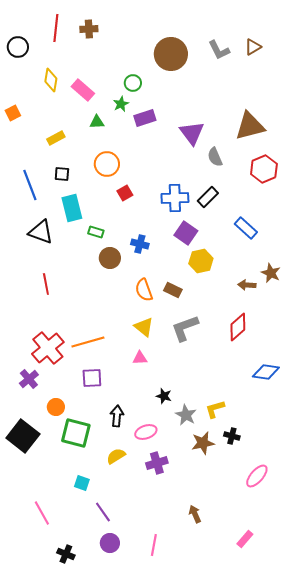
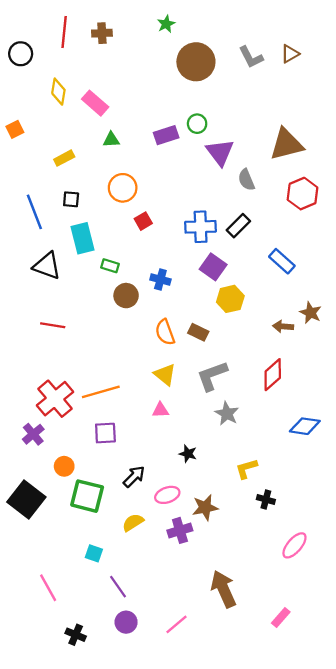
green circle: (133, 83) -> (197, 124), moved
green star: (121, 104) -> (166, 24), moved
red line: (46, 284) -> (53, 325), turned -70
gray star: (186, 415) -> (227, 414), moved
black arrow: (117, 416) -> (134, 477), turned 40
brown star: (203, 443) -> (205, 508), moved
brown arrow: (195, 514) -> (223, 589), size x1.8
pink line: (154, 545) -> (176, 624), turned 40

